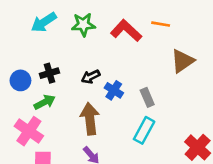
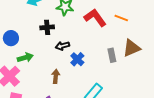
black cross: (49, 73) -> (47, 27), moved
gray rectangle: (147, 97) -> (112, 55), moved
brown arrow: (90, 119) -> (56, 76), size x0.6

